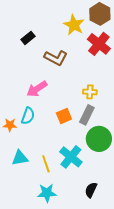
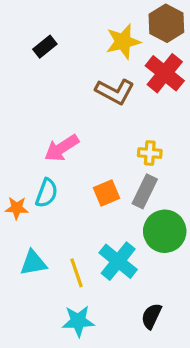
yellow star: (74, 25) -> (123, 42), turned 30
black rectangle: (28, 38) -> (45, 47), moved
brown L-shape: (56, 58) -> (115, 91), moved

